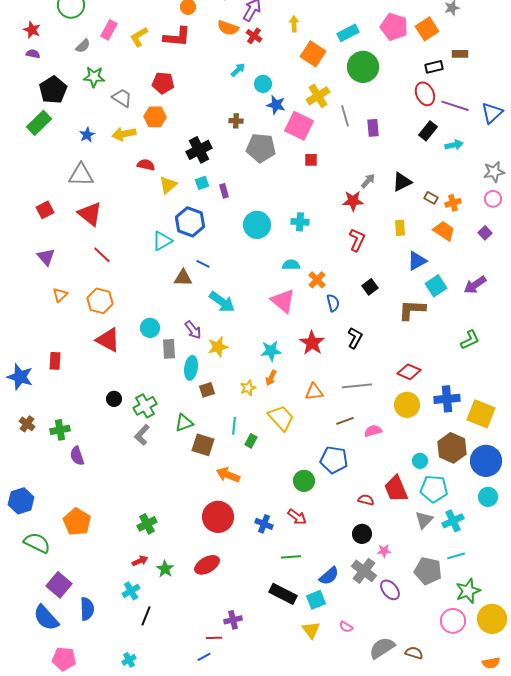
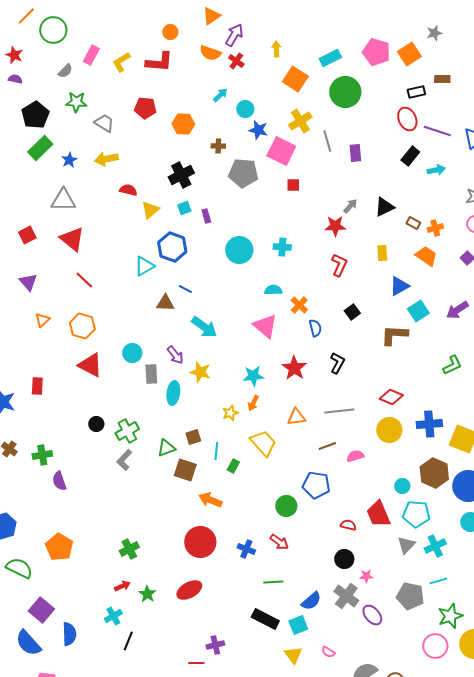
orange hexagon: (155, 117) -> (183, 124), moved
green rectangle: (39, 123) -> (40, 148), moved
yellow star: (218, 347) -> (200, 372), turned 30
brown square: (207, 390) -> (193, 437), moved

